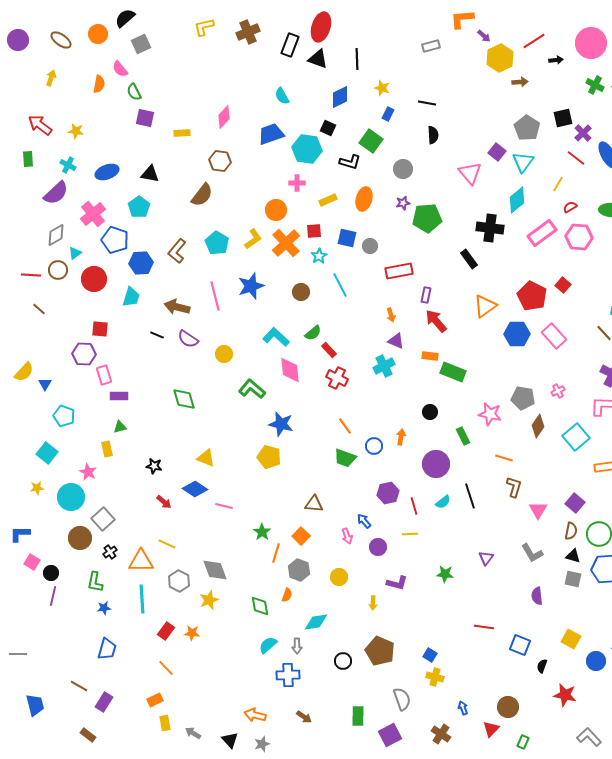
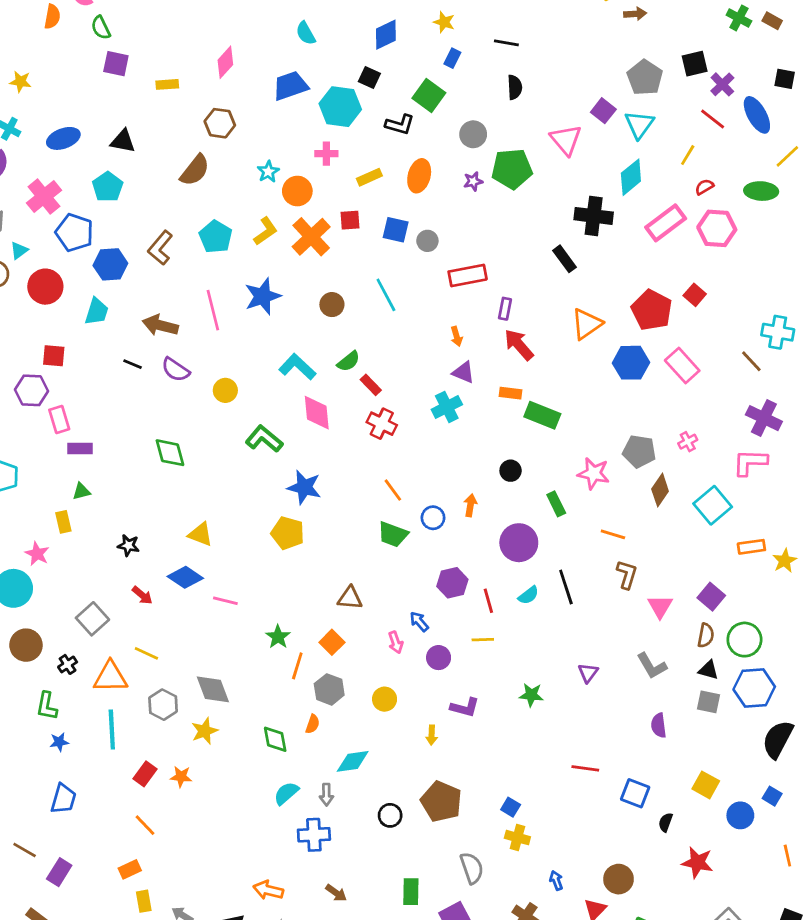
green pentagon: (427, 218) -> (512, 169), moved
cyan star: (319, 256) -> (268, 172), moved
gray square: (103, 519) -> (92, 619), moved

